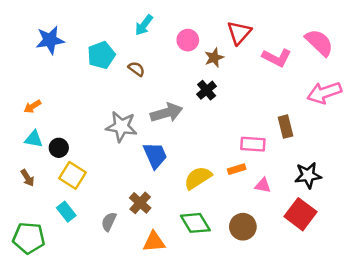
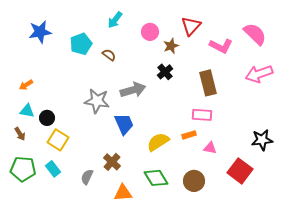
brown rectangle: (285, 127) -> (208, 83), moved, size x1.4
black star: (308, 175) -> (262, 140), moved
brown arrow: (27, 178) -> (20, 134), moved
green pentagon: (29, 238) -> (23, 169), moved

